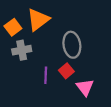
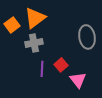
gray ellipse: (72, 45) -> (87, 37), moved
gray cross: (22, 50) -> (34, 43), moved

